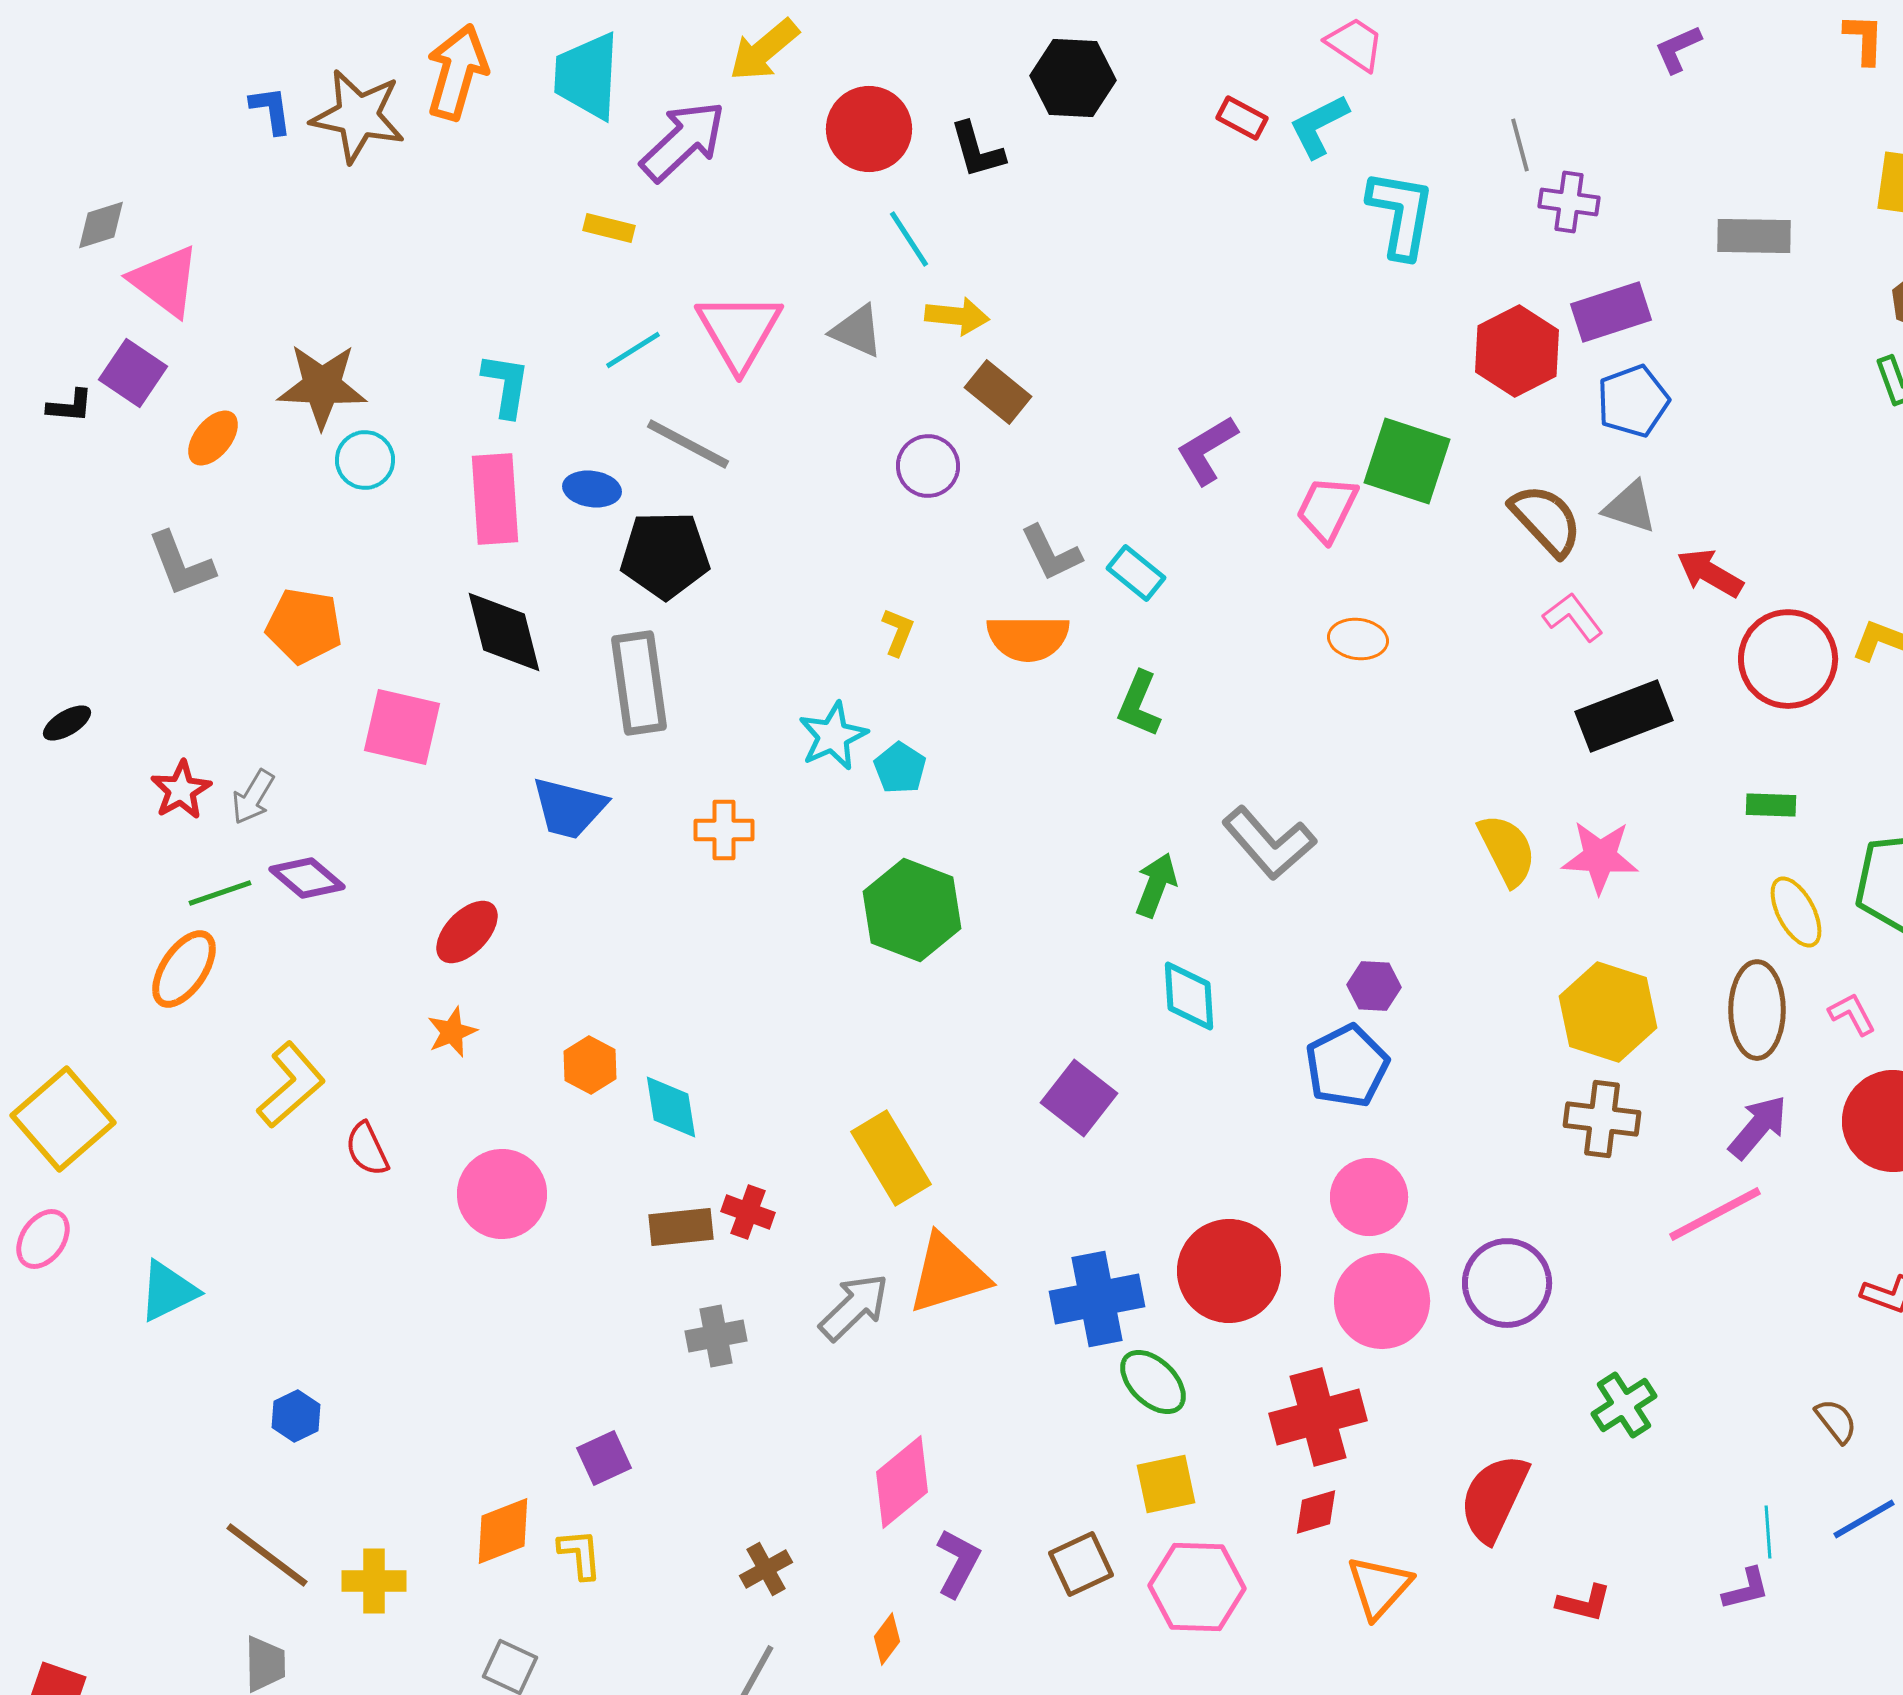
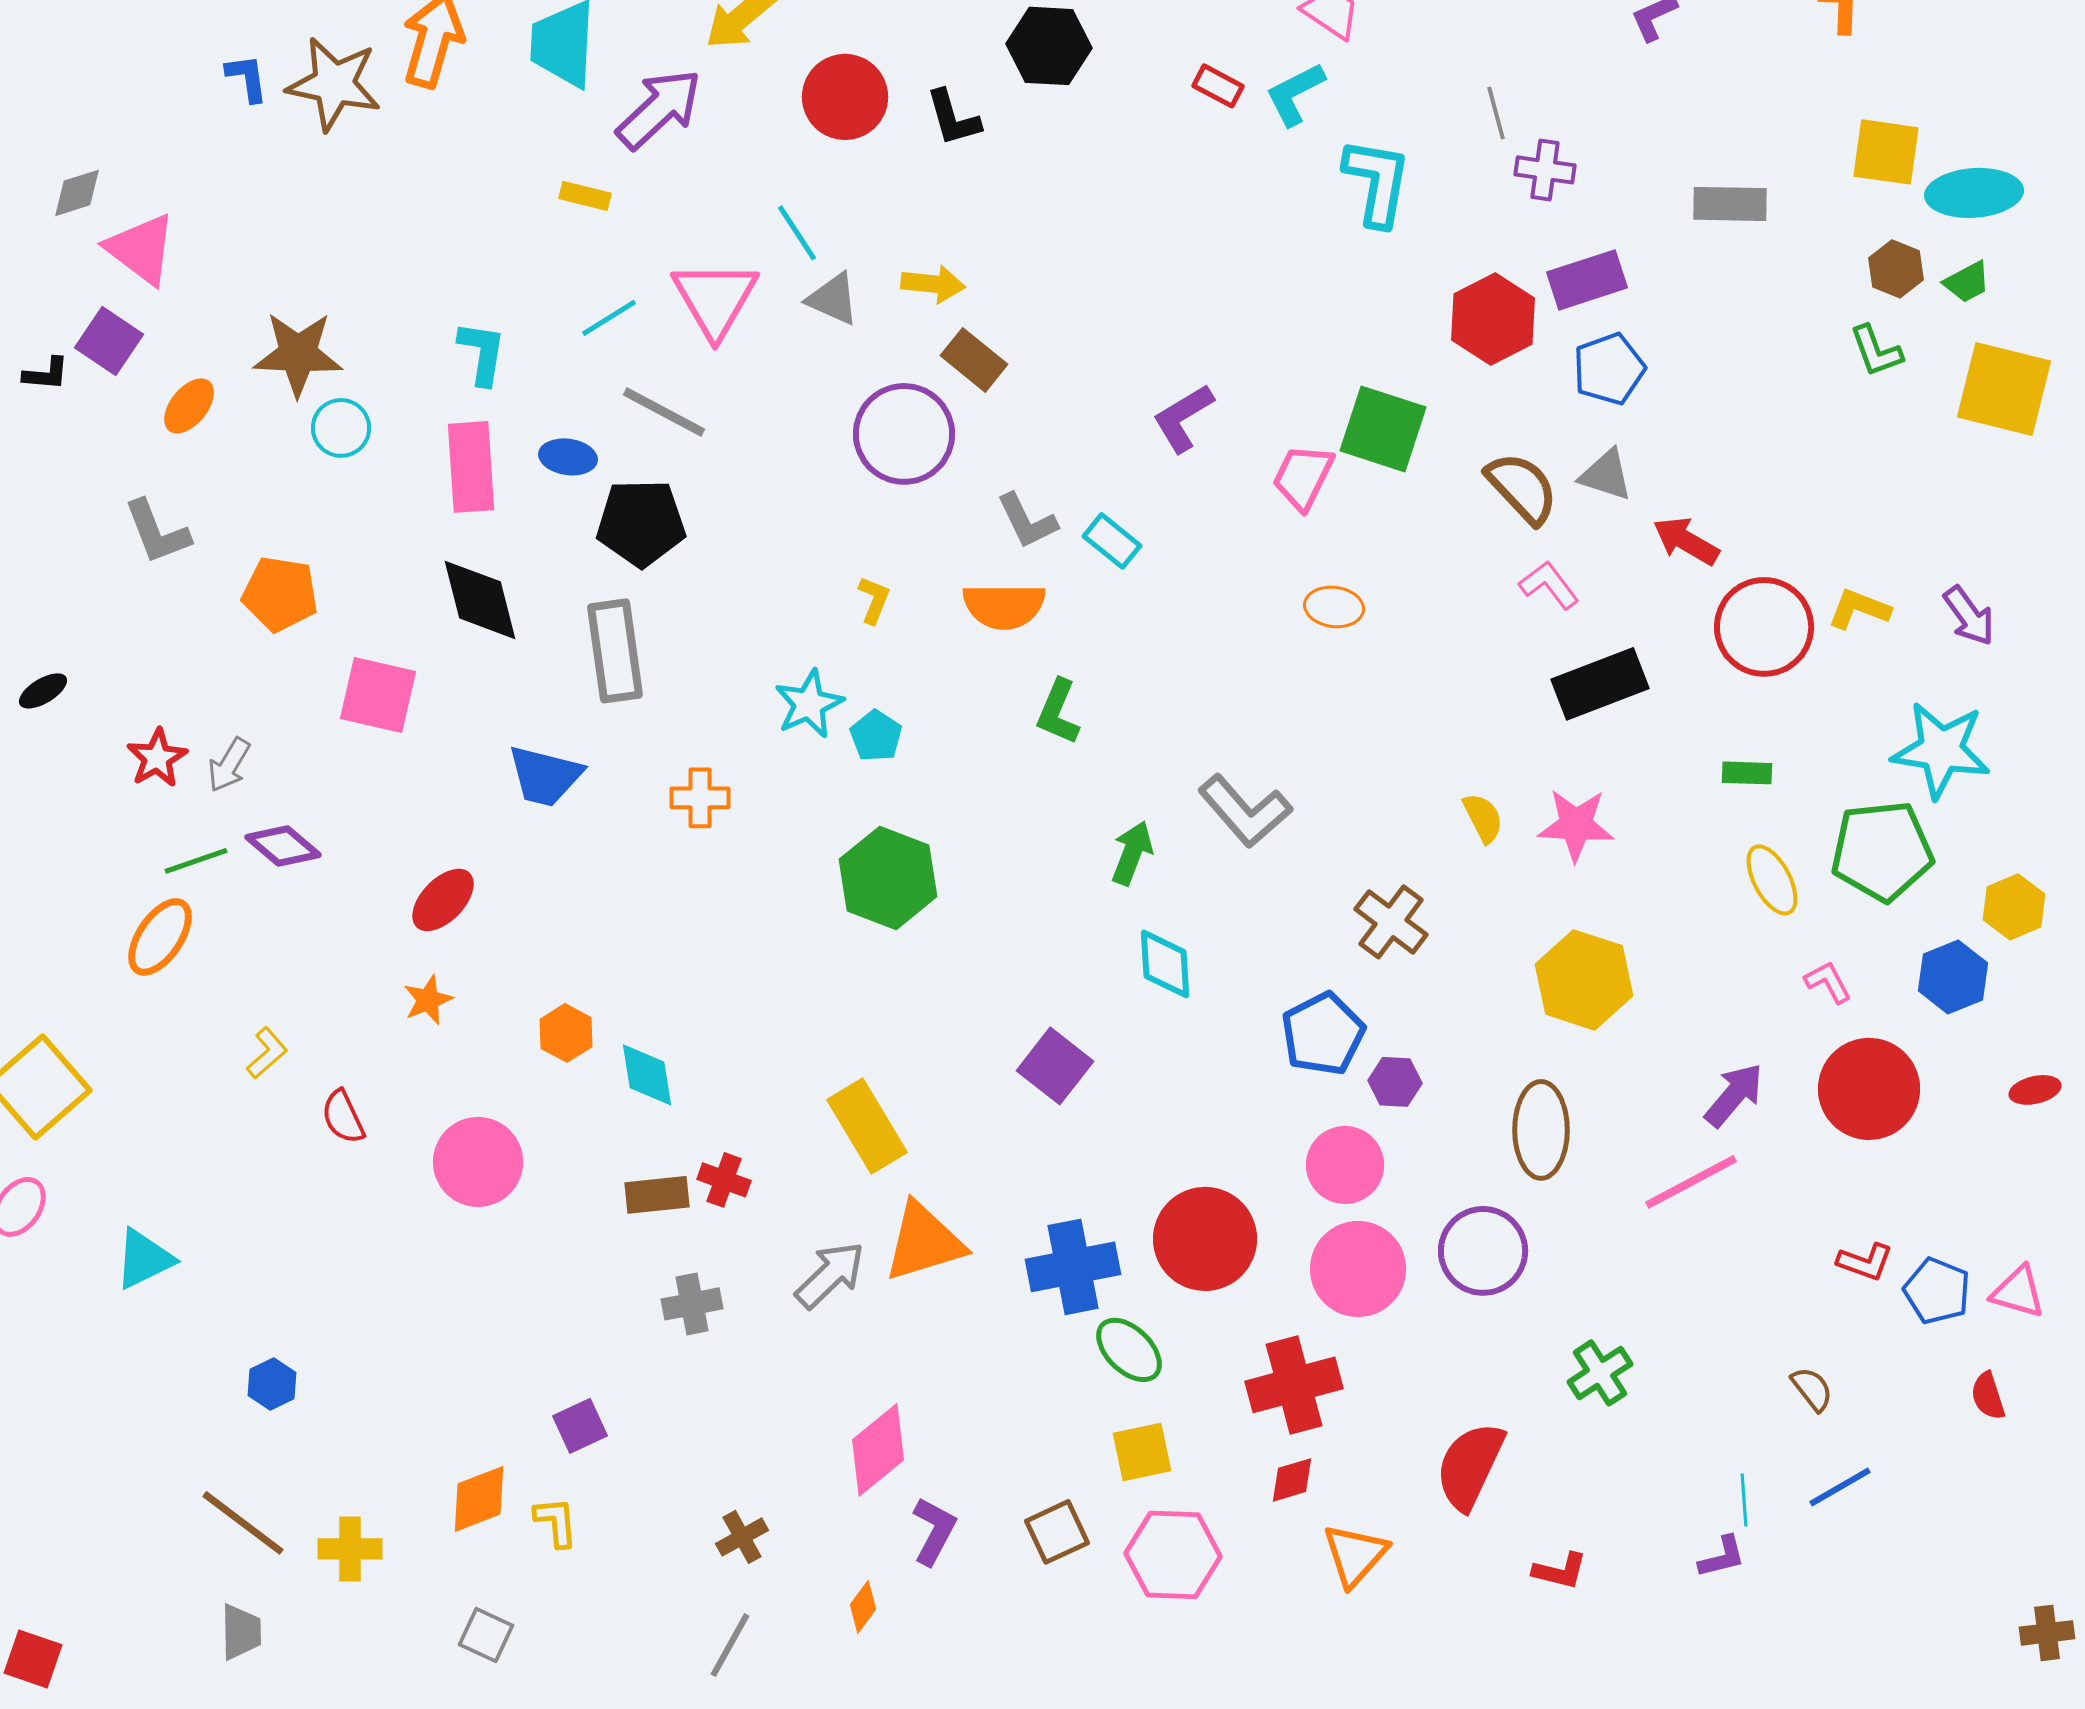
cyan line: (909, 239) -> (797, 233), moved
purple circle: (928, 466) -> (904, 434), size x1.6
green L-shape: (1139, 704) -> (1058, 712), moved
yellow semicircle: (1507, 850) -> (1483, 818), size x0.7
purple hexagon: (1374, 986) -> (1395, 1082), moved
brown ellipse: (1757, 1010) -> (1541, 1130), moved
yellow L-shape: (291, 1085) -> (267, 1053), size x0.6
brown cross: (1602, 1119) -> (1391, 922), moved, turned 30

